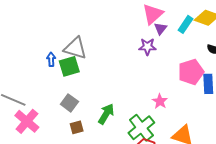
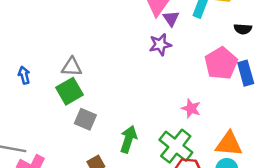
gray triangle: (75, 48) -> (72, 67), size x0.7
blue arrow: (51, 59) -> (24, 75), moved
gray square: (69, 103) -> (85, 119), moved

